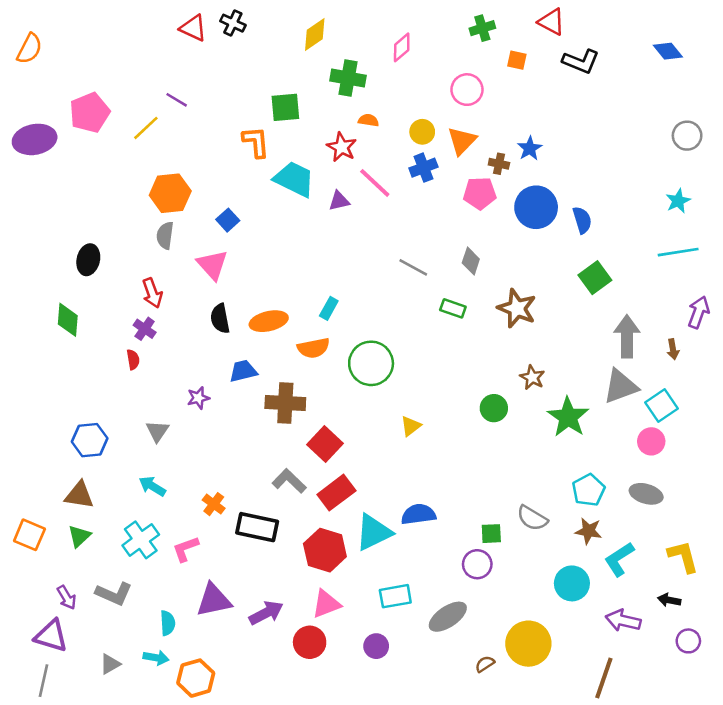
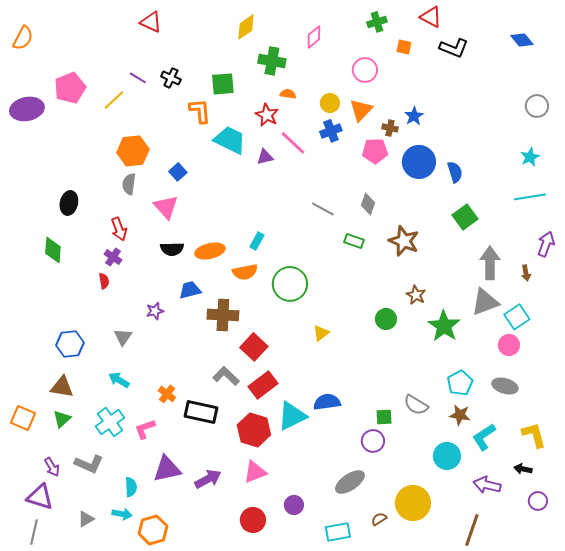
black cross: (233, 23) -> (171, 78), moved
black semicircle: (220, 319) -> (172, 249), turned -80
cyan rectangle: (395, 596) -> (338, 532), moved
red circle: (310, 642) -> (253, 520), moved

